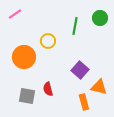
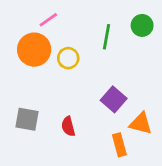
pink line: (15, 14) -> (48, 20), moved
orange circle: (24, 57) -> (34, 50), moved
gray square: (27, 96) -> (27, 119), moved

